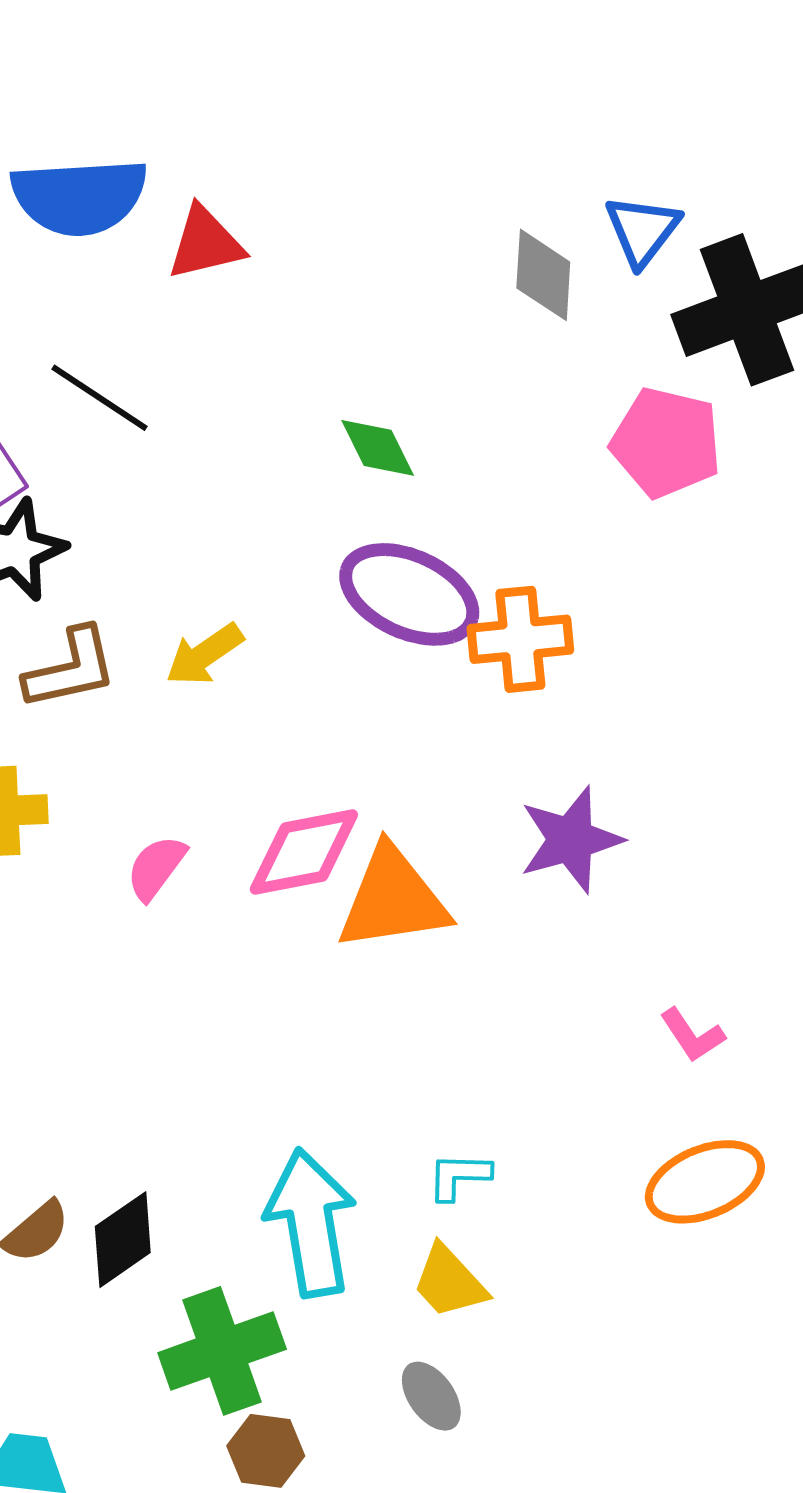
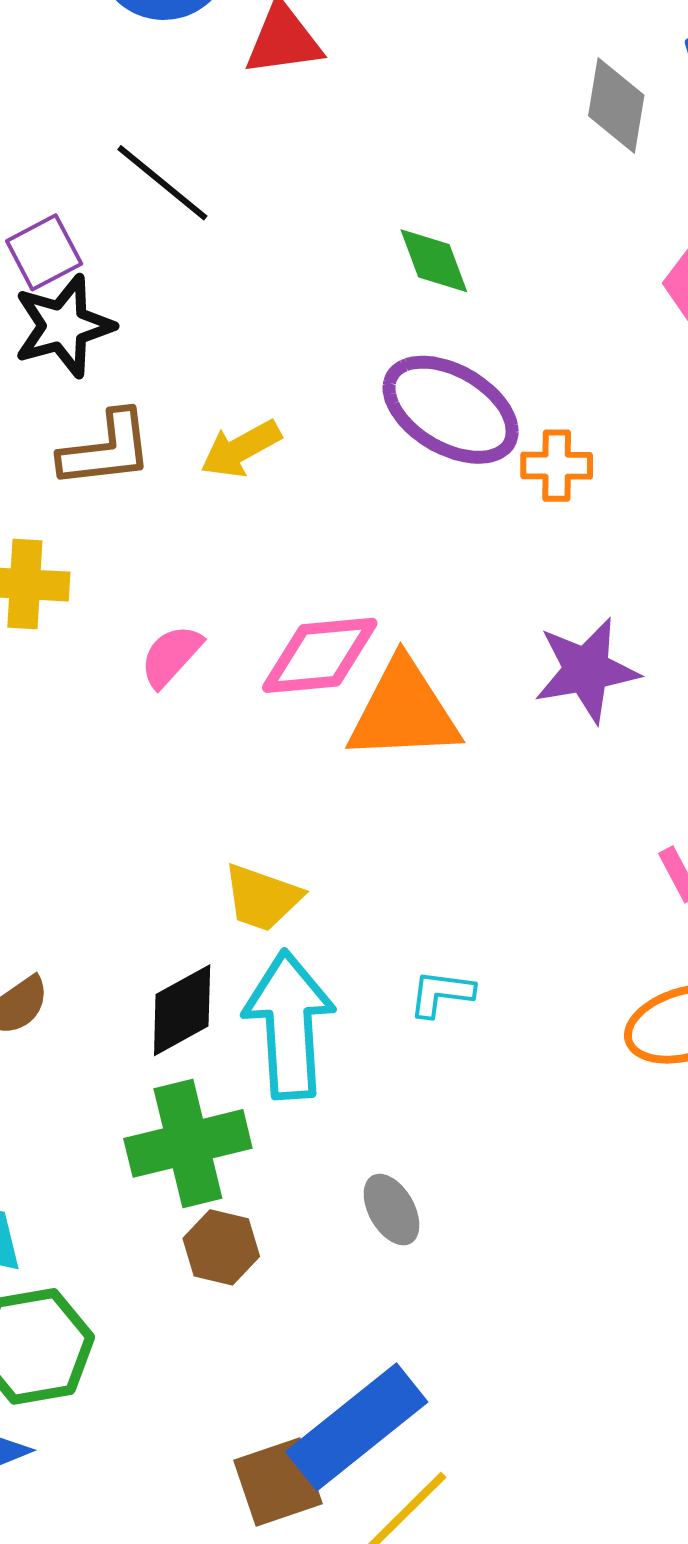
orange cross: (520, 639) -> (557, 466), size x0.7
black diamond: (123, 1240) -> (182, 1010), moved
yellow trapezoid: (449, 1282) -> (262, 898), moved, turned -34

